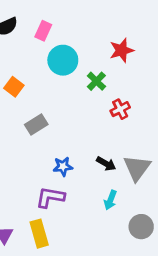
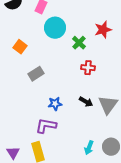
red star: (122, 50) -> (103, 30), moved
red cross: (120, 109) -> (88, 68), moved, turned 32
cyan arrow: (110, 200) -> (89, 148), moved

